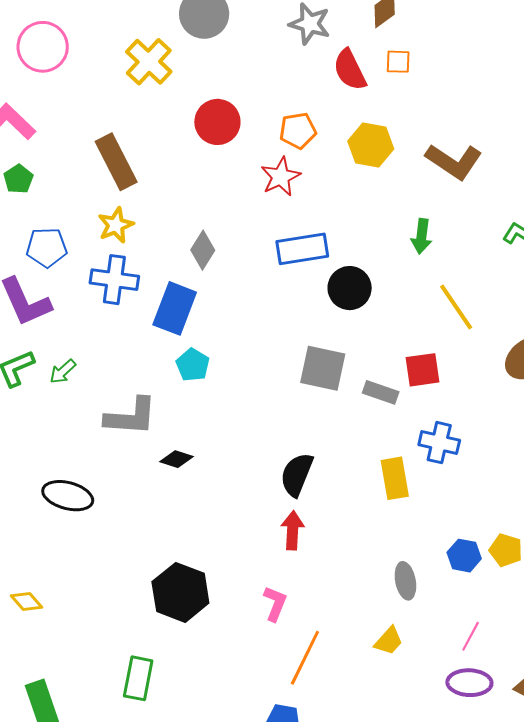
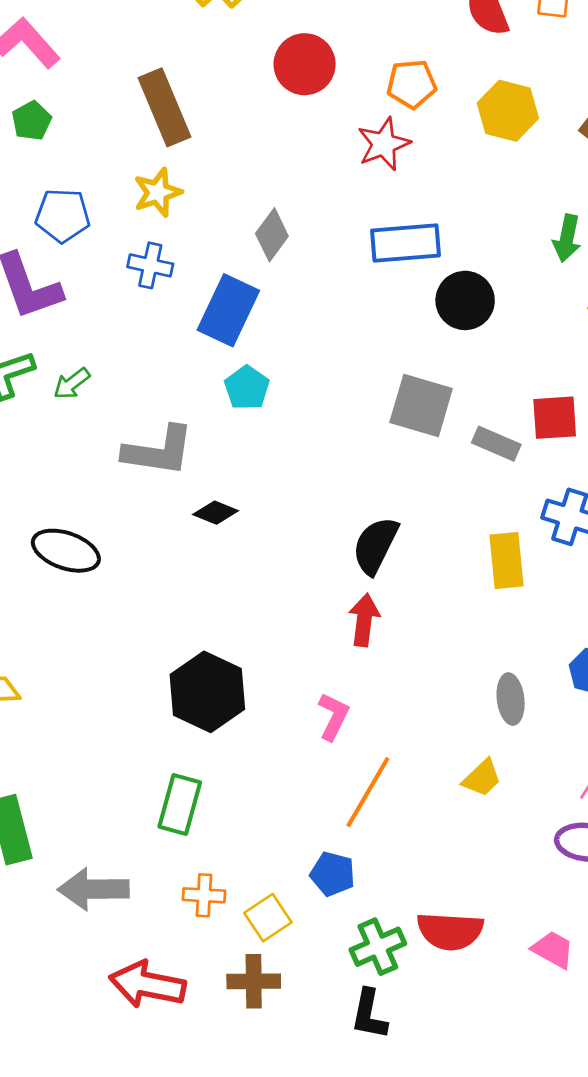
blue cross: (114, 280) -> (150, 265), size x0.7
green rectangle: (138, 678) -> (180, 804), moved

